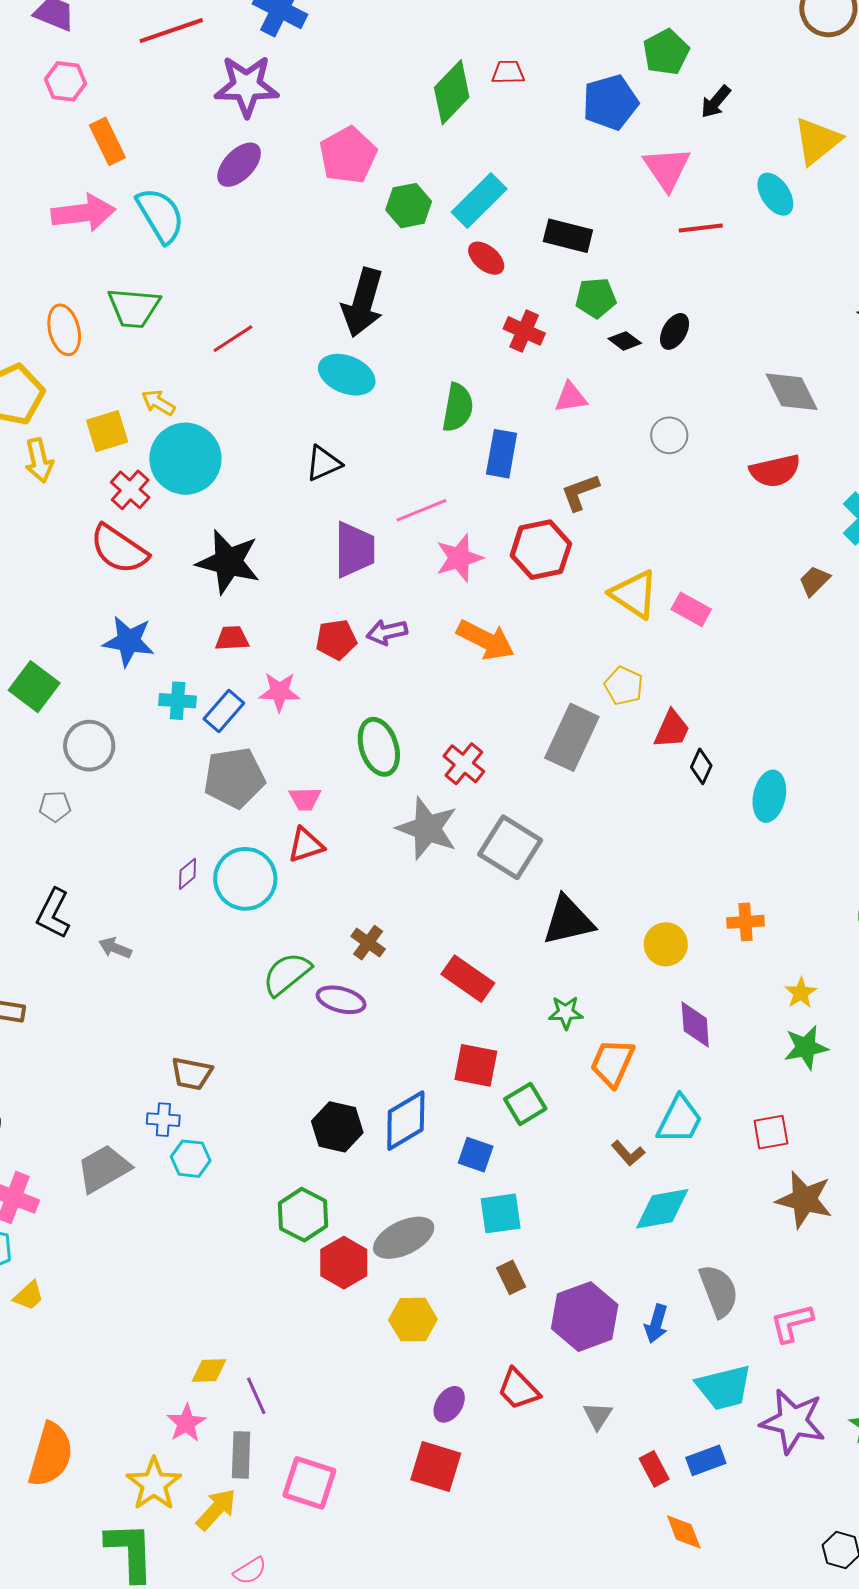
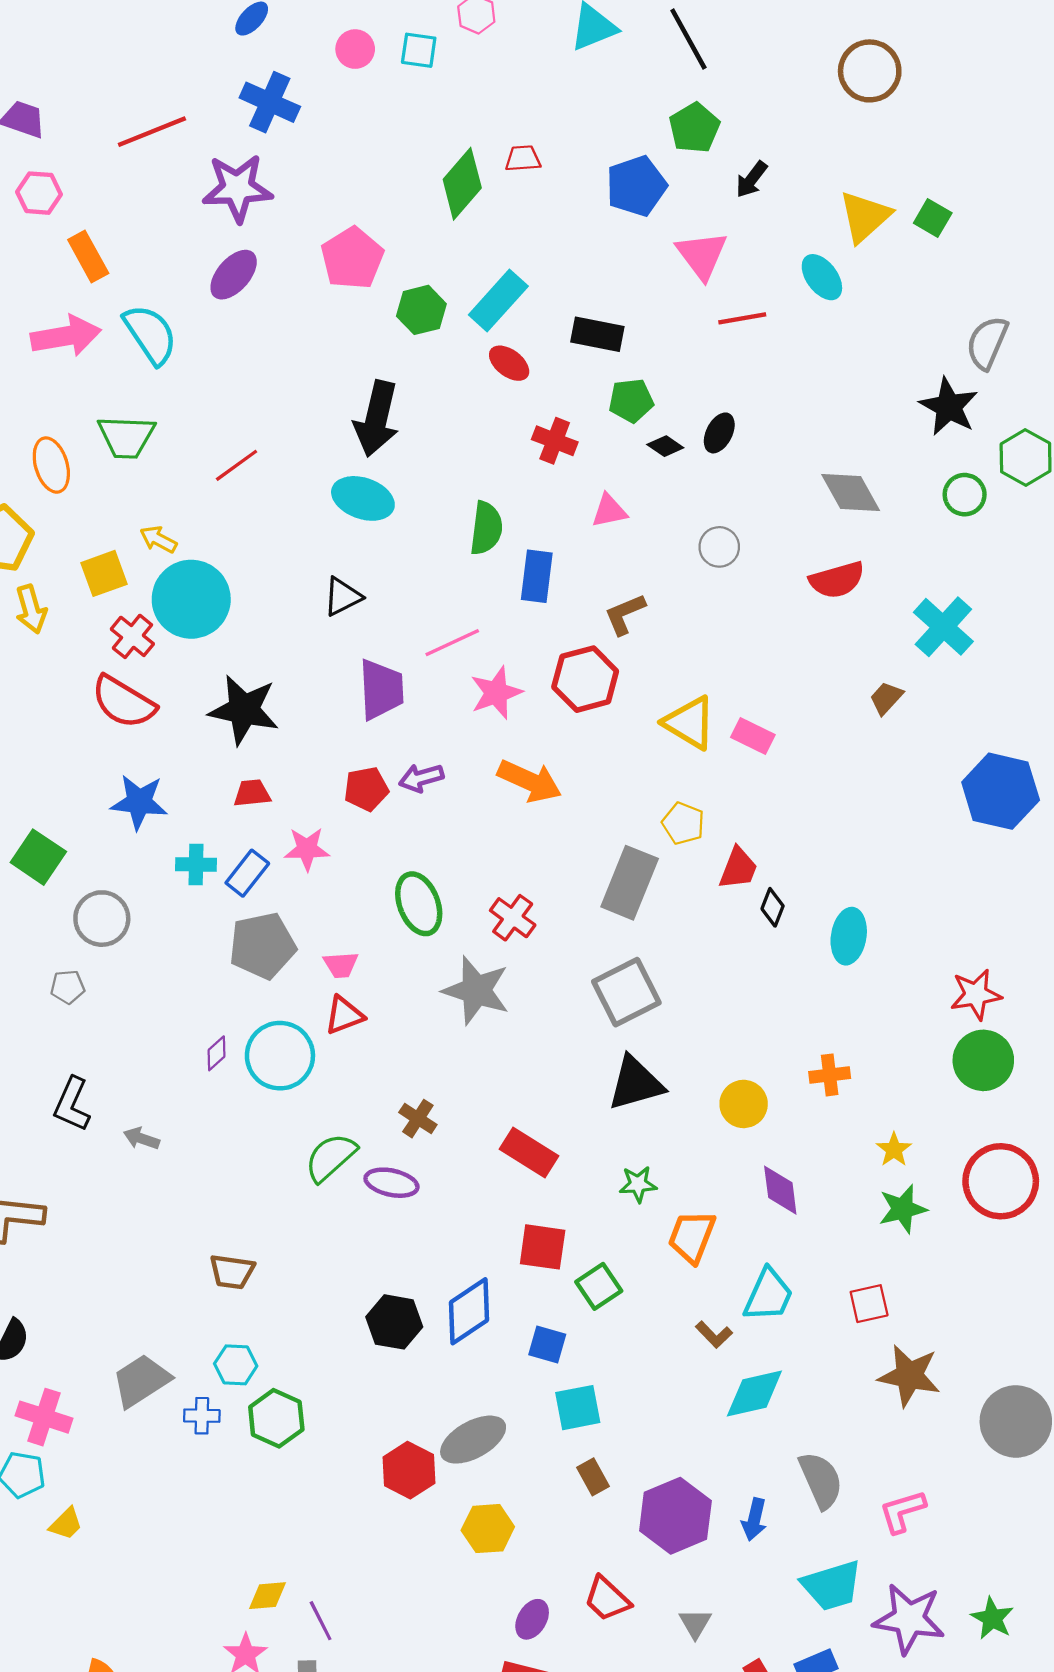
gray square: (510, 847) -> (626, 992), moved, turned 34
blue cross: (163, 1120) -> (202, 1416), moved
green hexagon: (303, 1215) -> (276, 1418), moved

